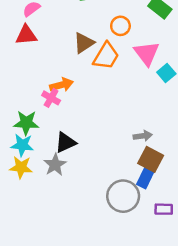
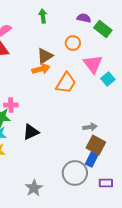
orange trapezoid: (106, 56) -> (66, 83), moved
orange arrow: (62, 85) -> (41, 69), moved
pink cross: (51, 98) -> (11, 105), moved, turned -32
gray star: (55, 165) -> (34, 188), moved

